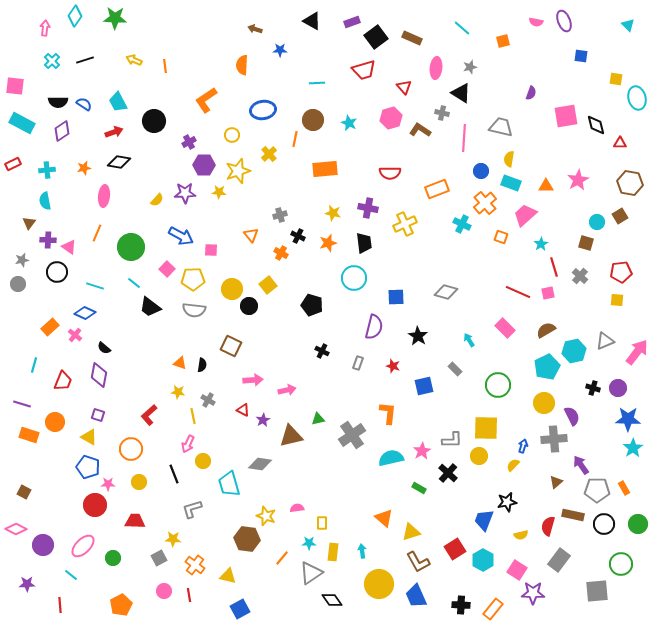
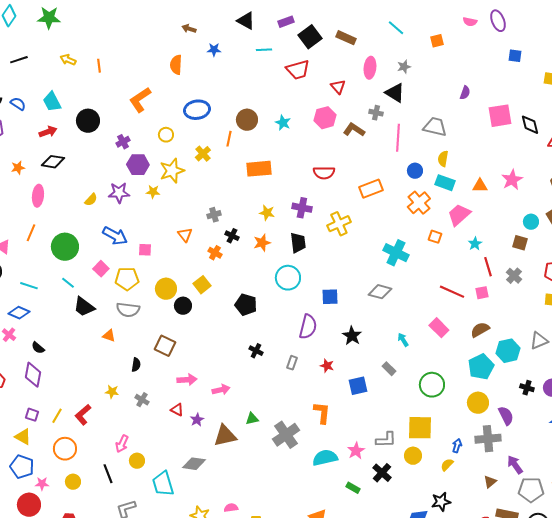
cyan line: (317, 83) -> (264, 50), moved
cyan cross: (462, 224) -> (396, 253), moved, size x1.4
orange triangle: (180, 363) -> (109, 336), moved
yellow line: (193, 416) -> (57, 416), moved, turned 42

